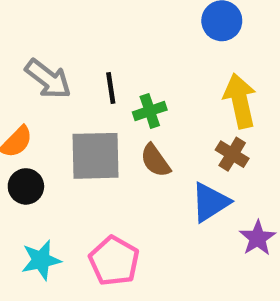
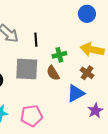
yellow arrow: (240, 101) -> (92, 50), turned -70
green cross: (150, 111) -> (59, 55), moved
pink pentagon: (114, 261) -> (31, 116), turned 30

